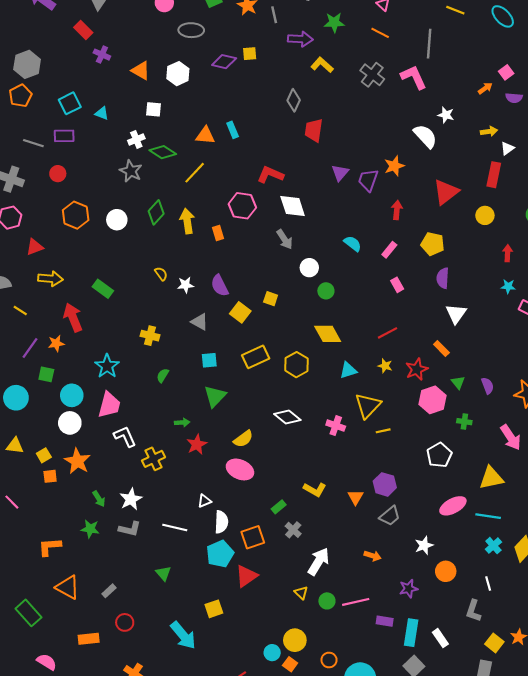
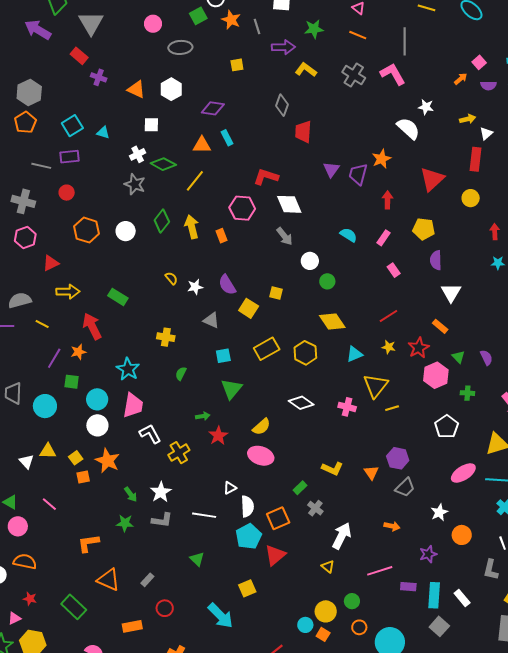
purple diamond: (224, 62) -> (213, 108), moved
green circle: (327, 601) -> (352, 601), moved

